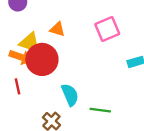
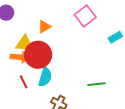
orange triangle: (57, 29) -> (44, 27), turned -32
cyan semicircle: (70, 95) -> (45, 77), moved, turned 54

